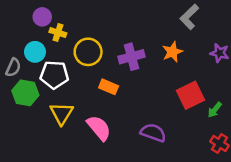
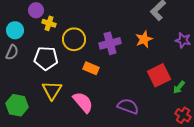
cyan circle: (35, 52) -> (15, 30), moved
green hexagon: (25, 93) -> (17, 105), moved

